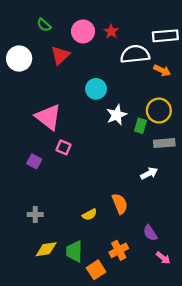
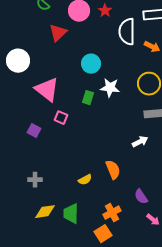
white semicircle: (135, 54) -> (127, 32), turned -84
white circle: (19, 59) -> (18, 61), moved
white star: (117, 115) -> (110, 88), turned 30
green rectangle: (140, 126) -> (88, 98), moved
orange square: (96, 270) -> (103, 234), moved

